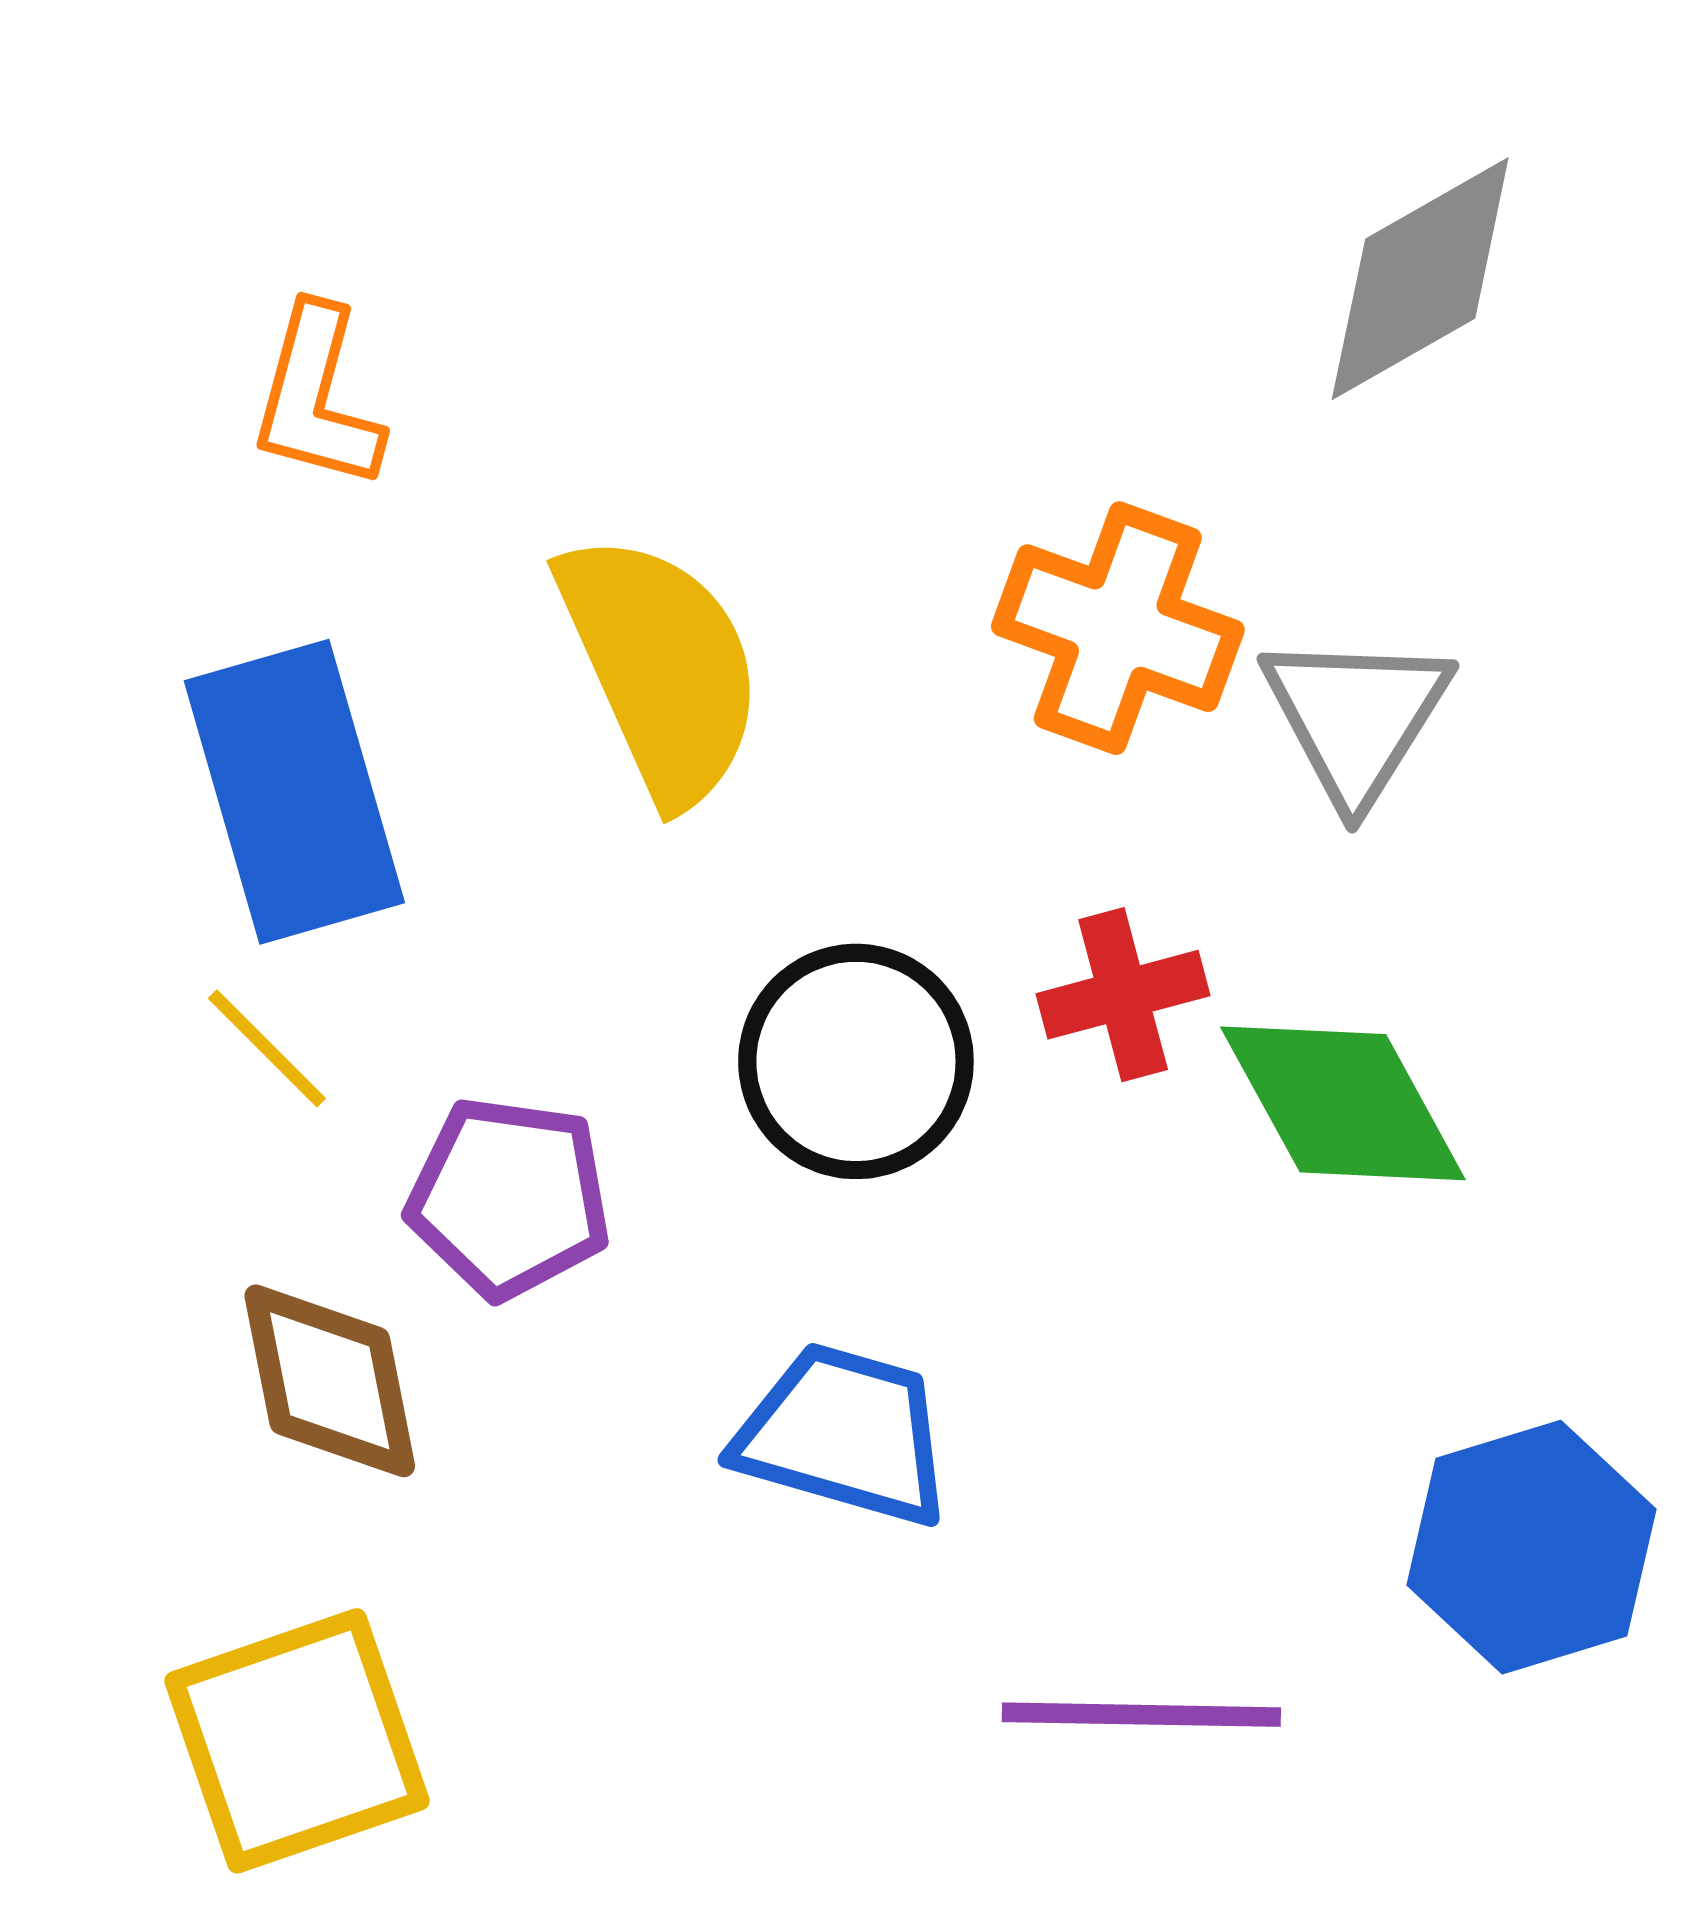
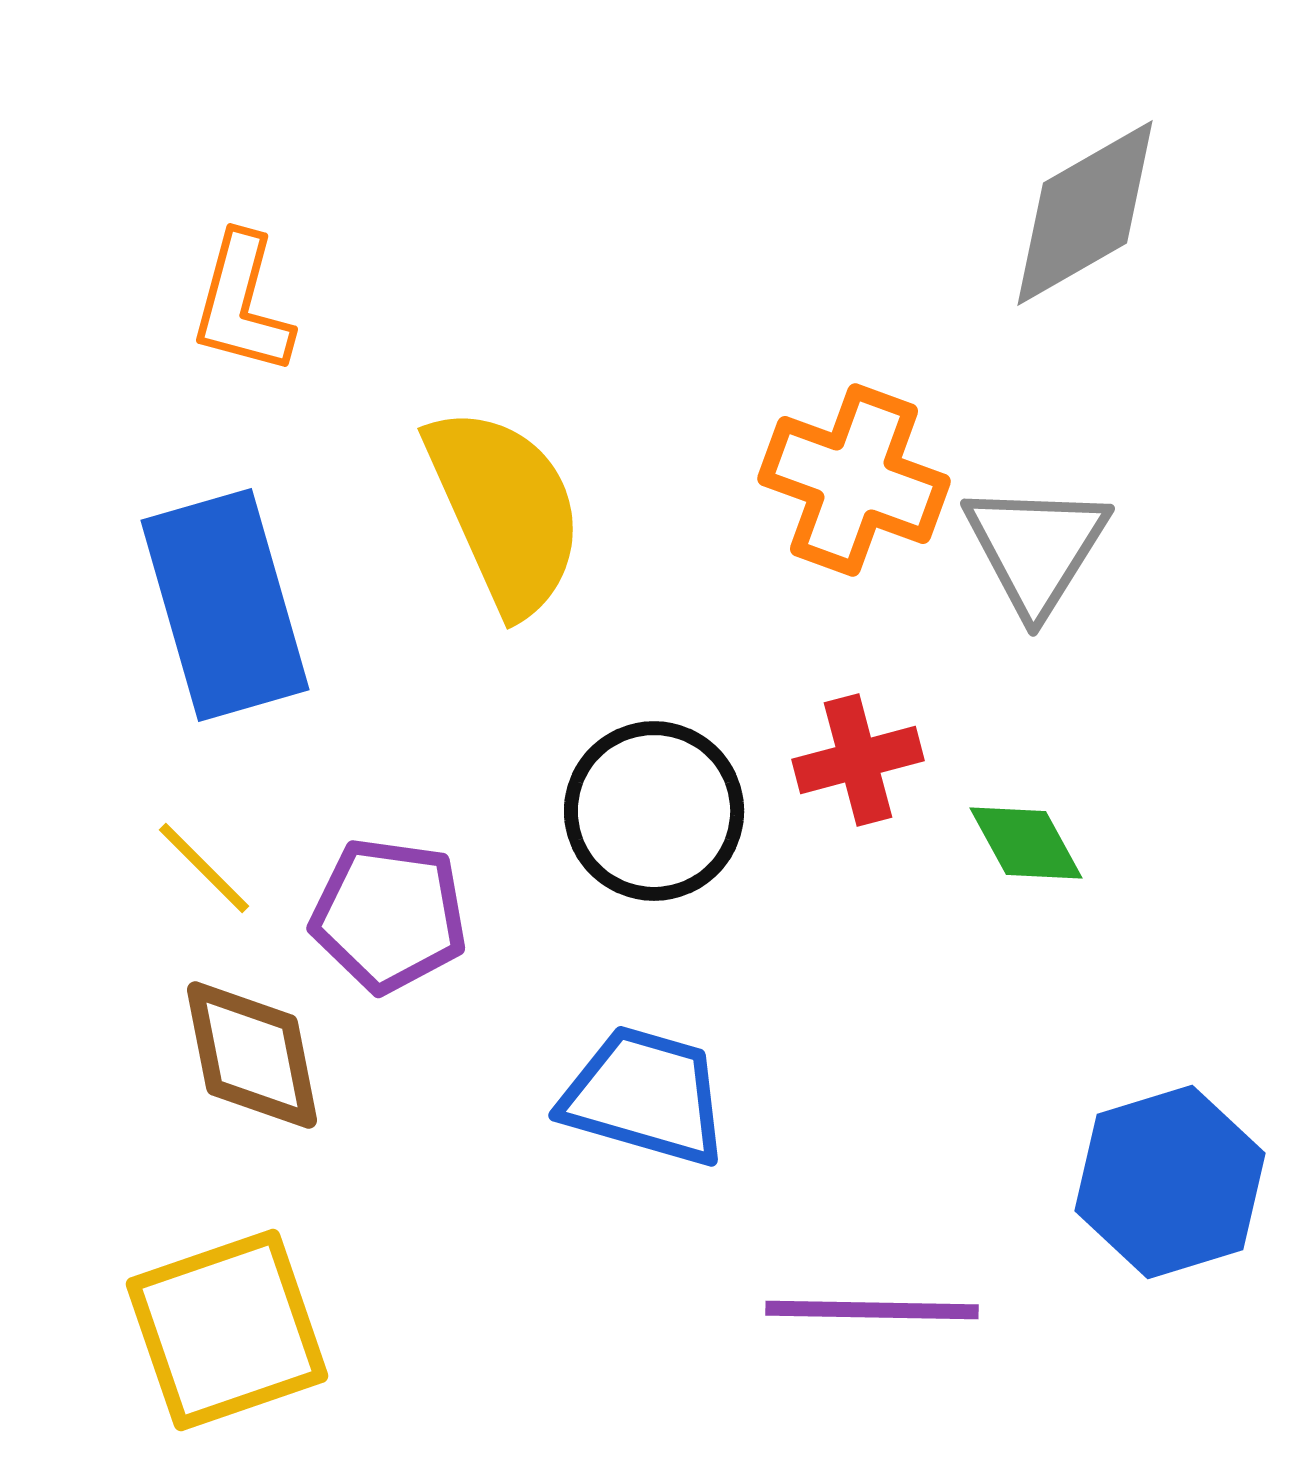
yellow line: (267, 1048) -> (204, 868), moved
green diamond: (1343, 1103) -> (1026, 843), size x0.6

